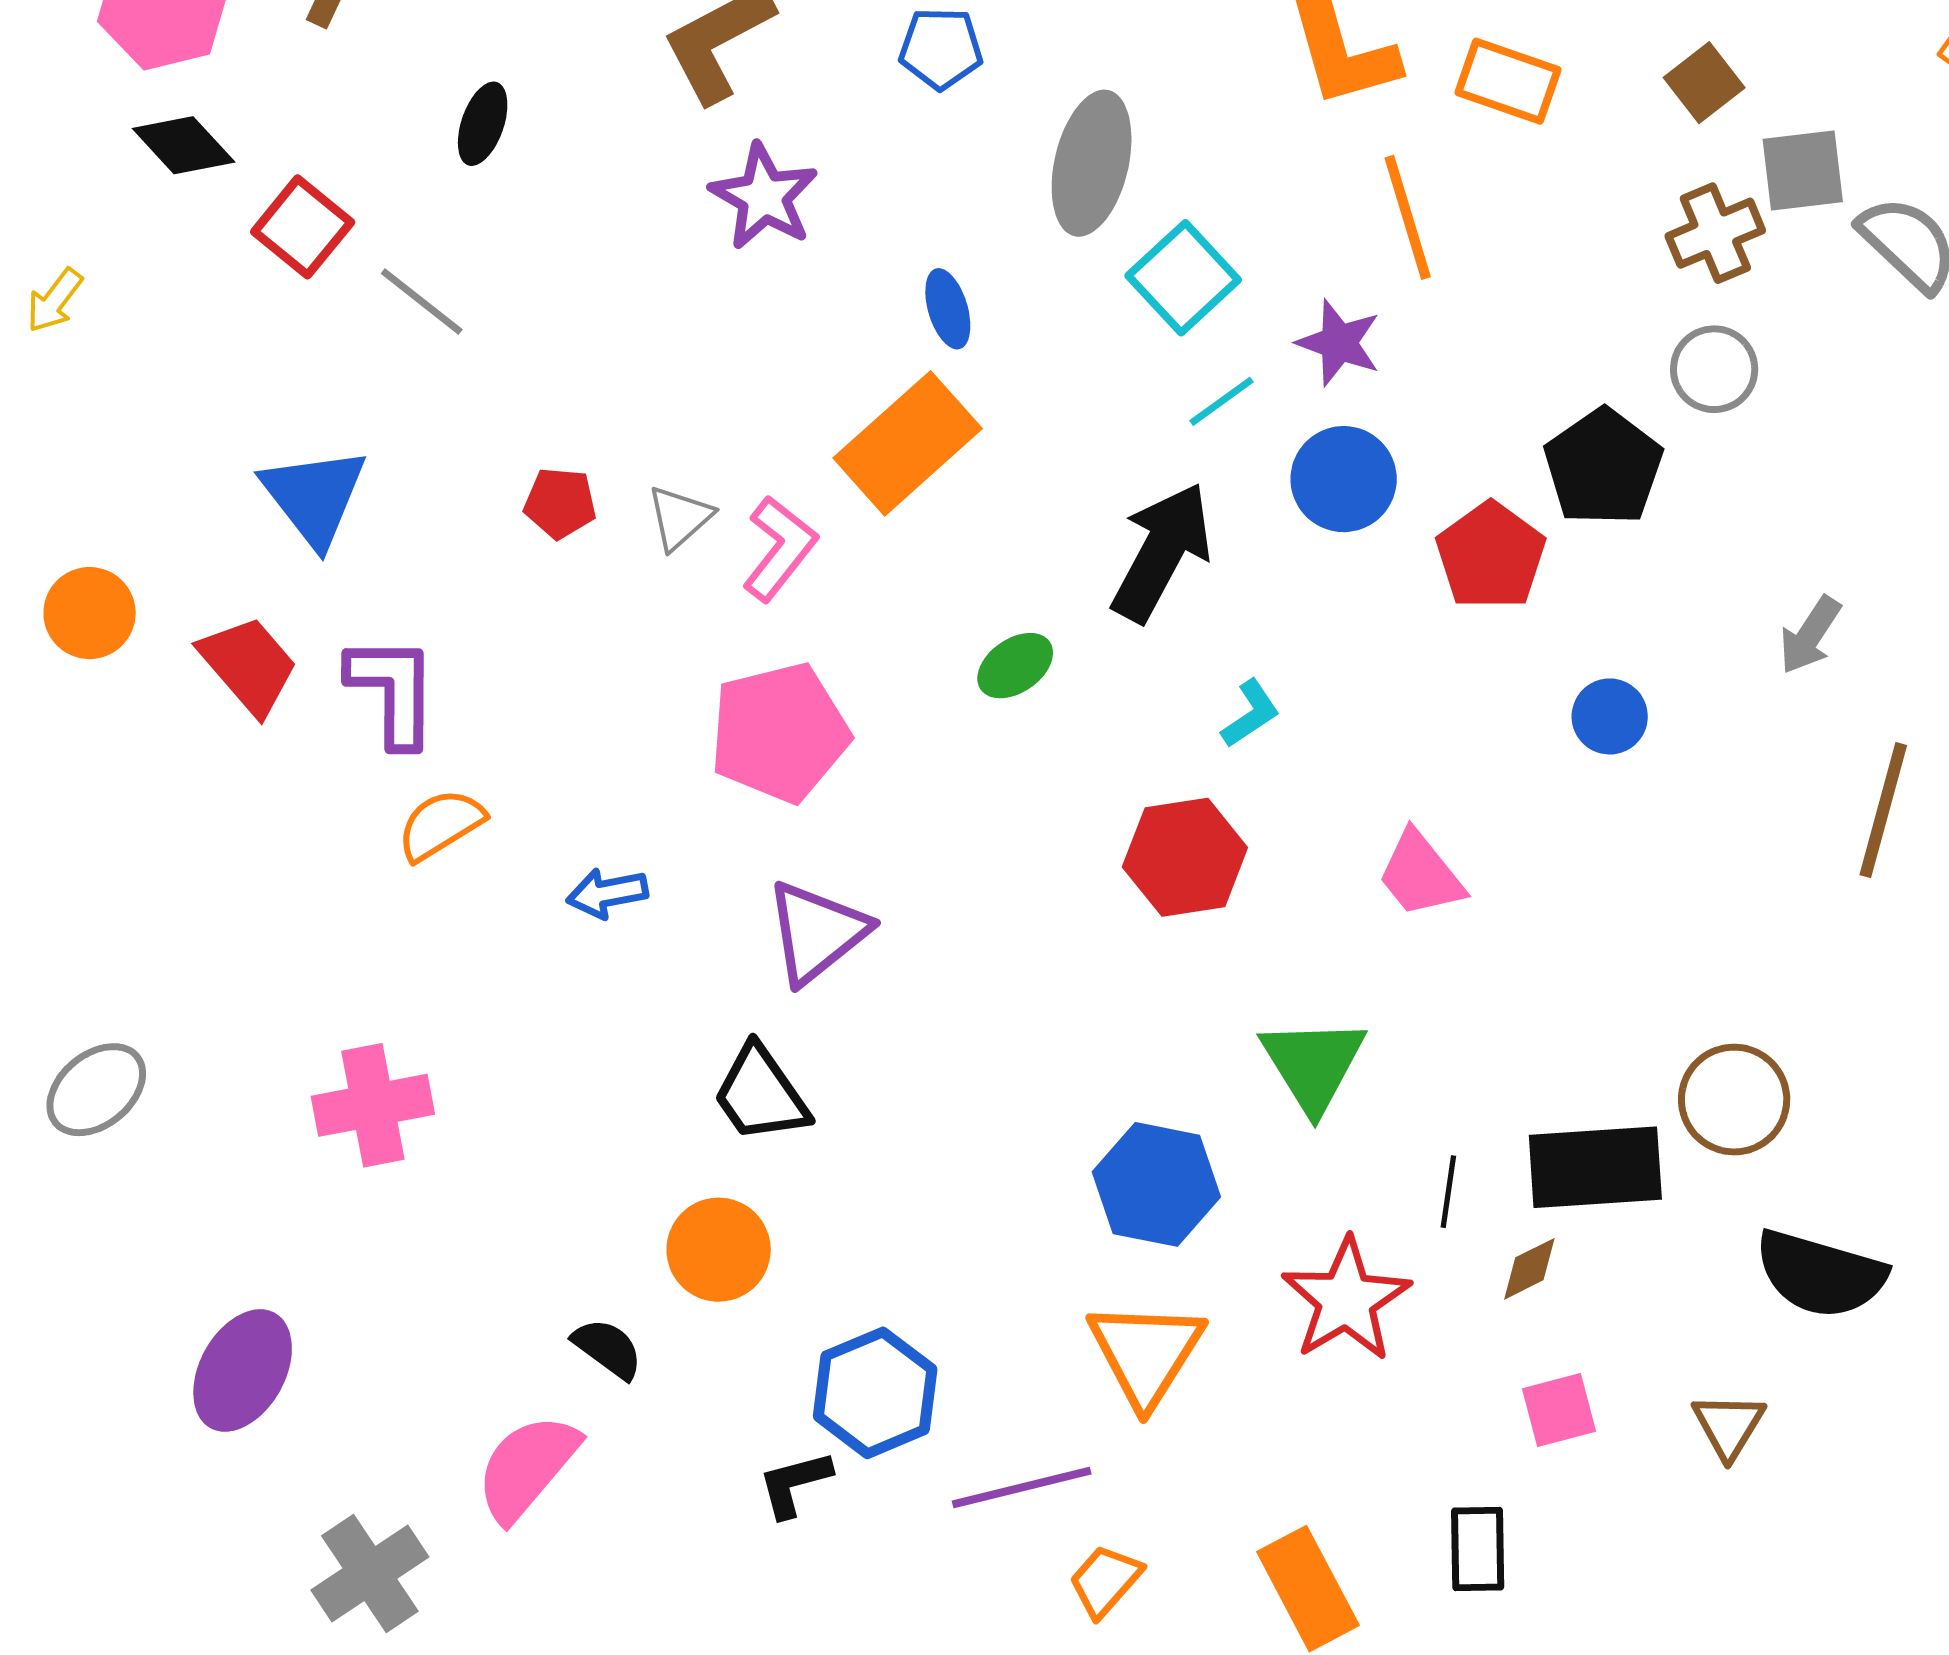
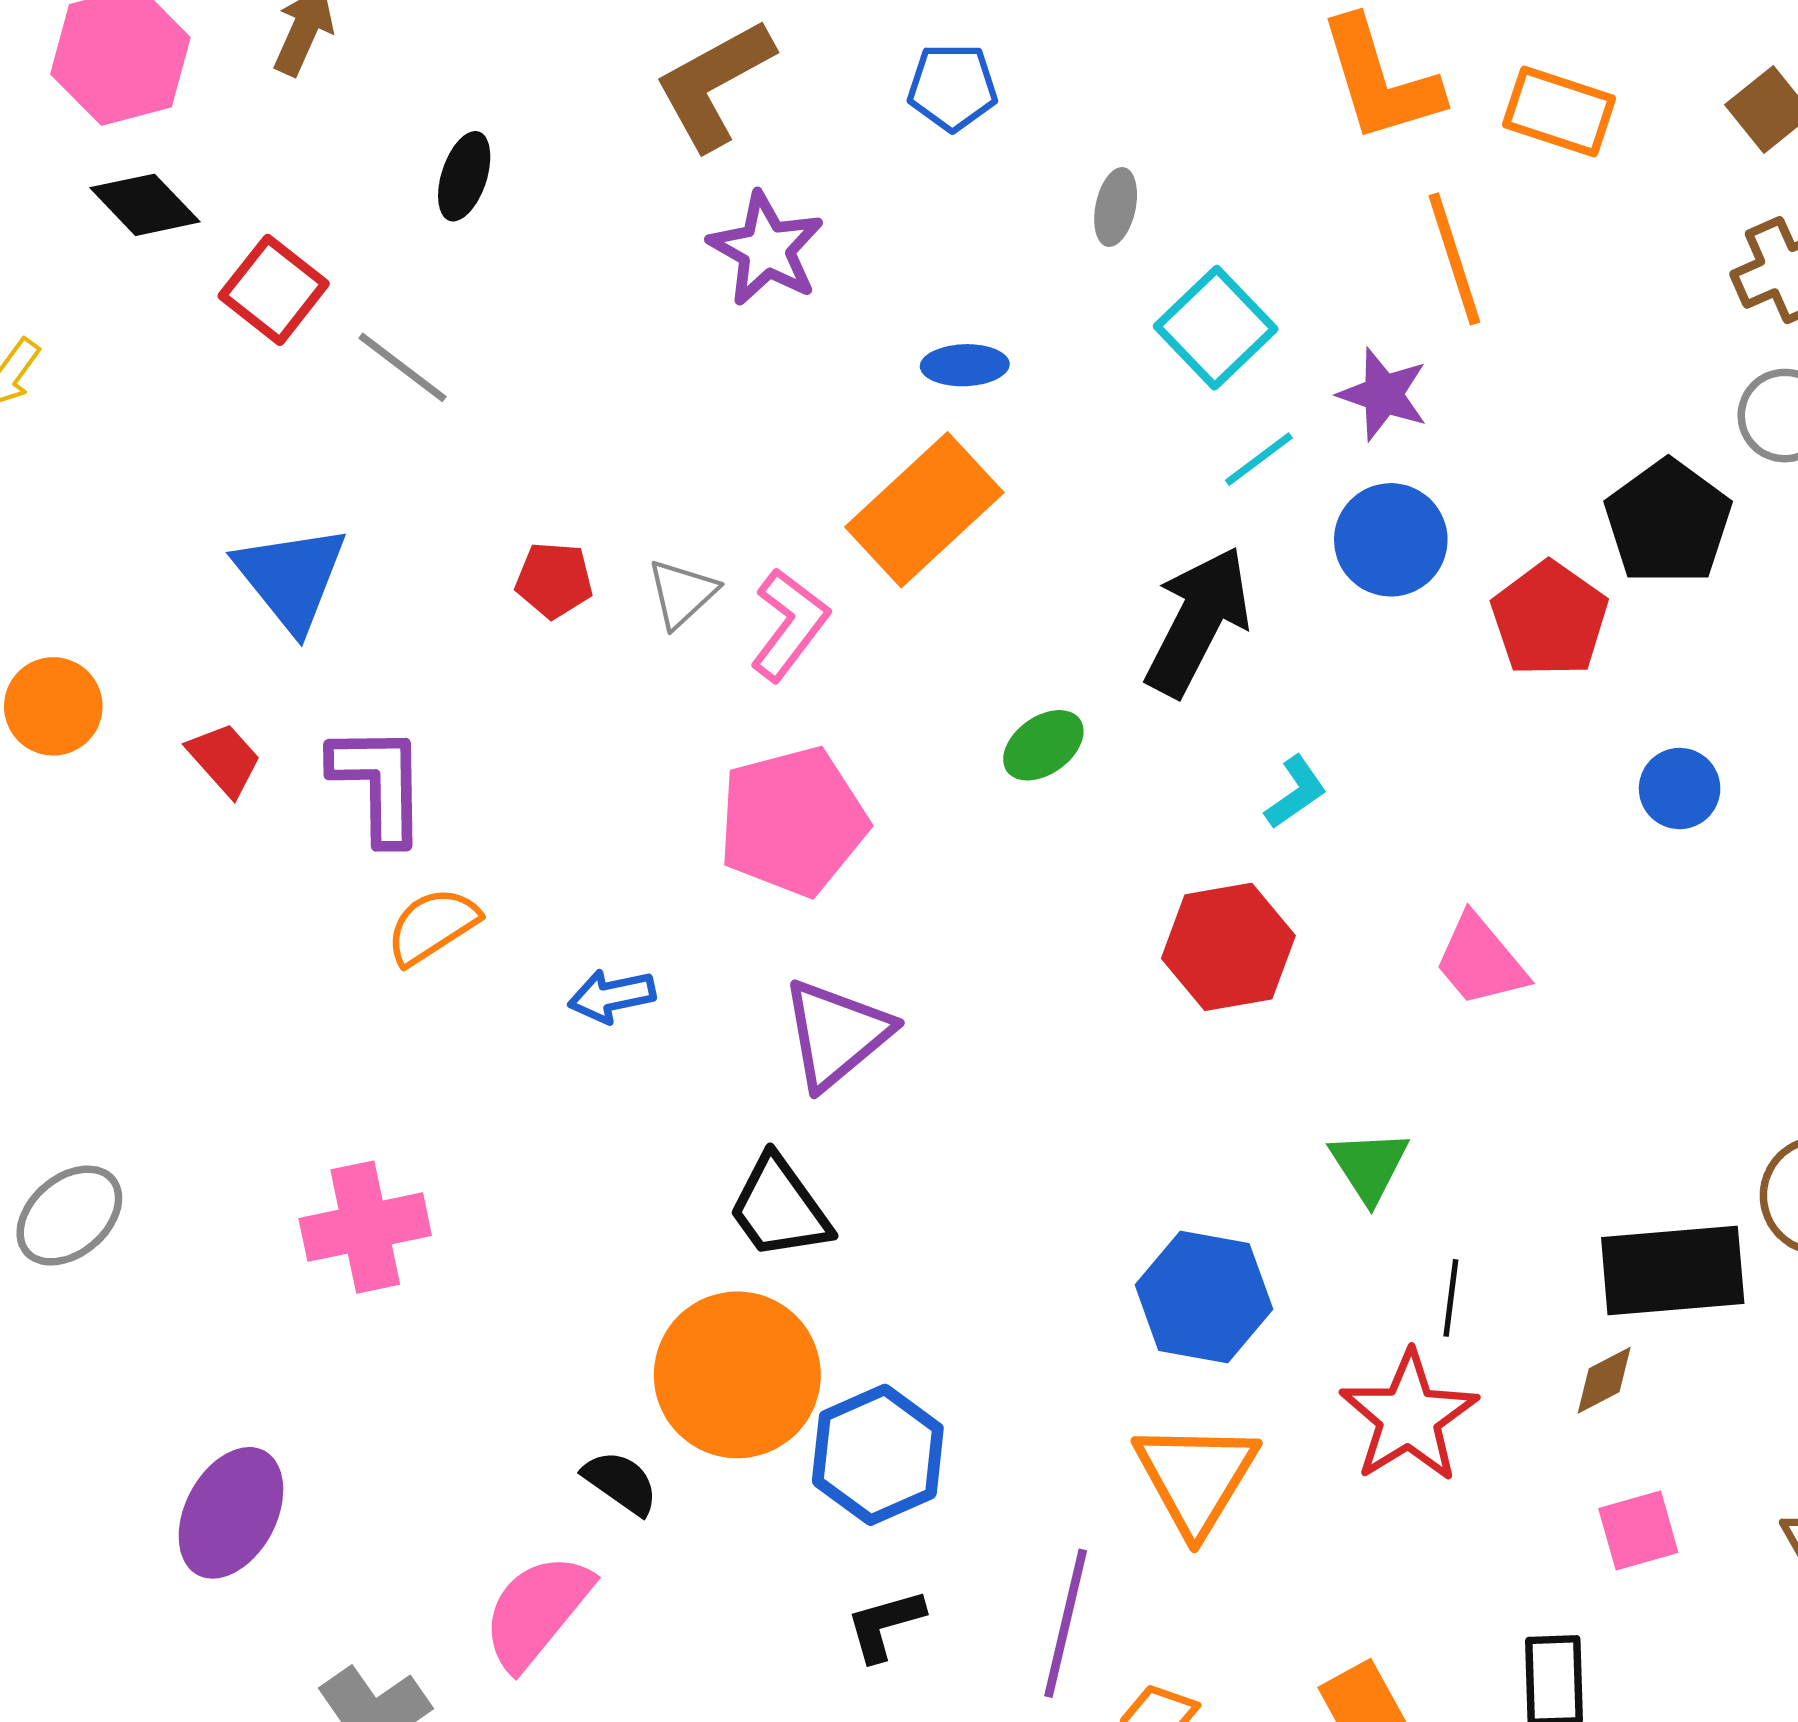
gray ellipse: (1092, 163) -> (1116, 207), size x0.5
blue ellipse: (948, 309) -> (965, 365), turned -74
red trapezoid: (249, 665) -> (224, 759), size x0.7
green triangle: (1313, 1064) -> (1369, 1166), size x0.7
black line: (1448, 1192) -> (1451, 1298), moved
orange circle: (719, 1250) -> (737, 1375), size x1.5
blue hexagon: (875, 1393) -> (878, 1455), moved
black L-shape: (795, 1484) -> (885, 1625), moved
purple line: (1022, 1487) -> (1066, 1623), turned -62

